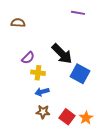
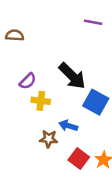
blue arrow: (42, 92) -> (68, 126), moved, turned 32
brown star: (43, 112) -> (49, 139), moved

